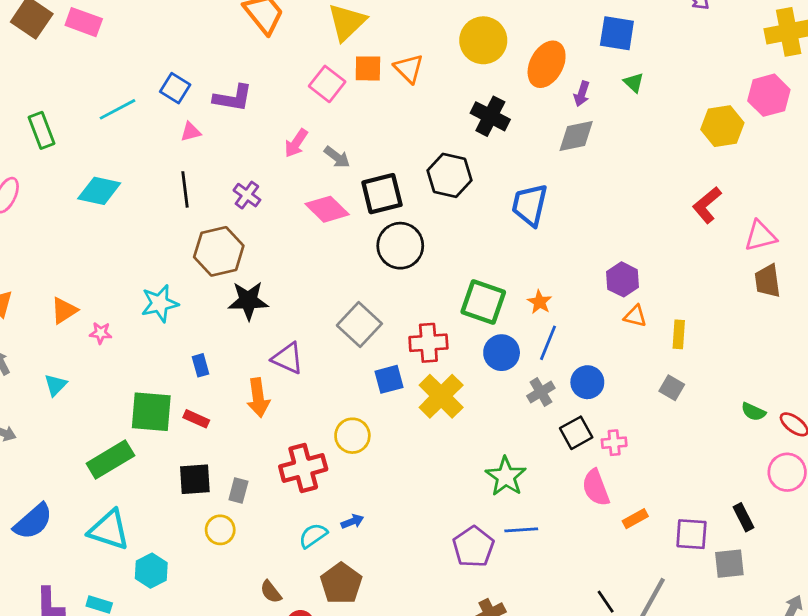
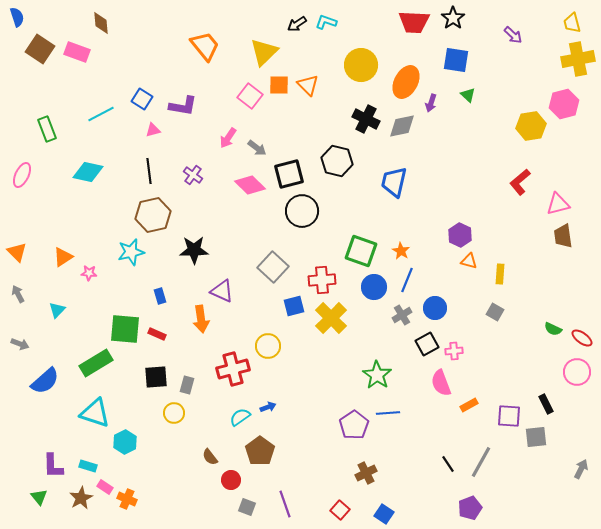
gray diamond: (576, 136) -> (402, 126), moved
brown hexagon: (219, 251) -> (153, 215), moved
blue semicircle: (33, 521) -> (45, 381), moved

